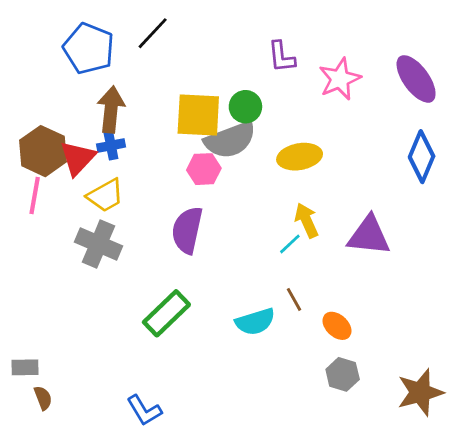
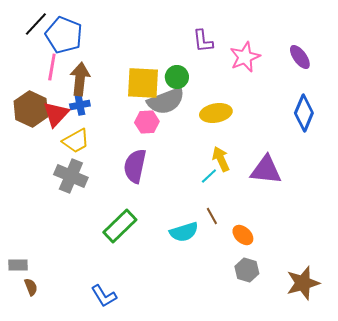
black line: (153, 33) -> (36, 24), moved
purple ellipse: (416, 79) -> (300, 57), size x0.7
pink line: (35, 195) -> (52, 67), moved

